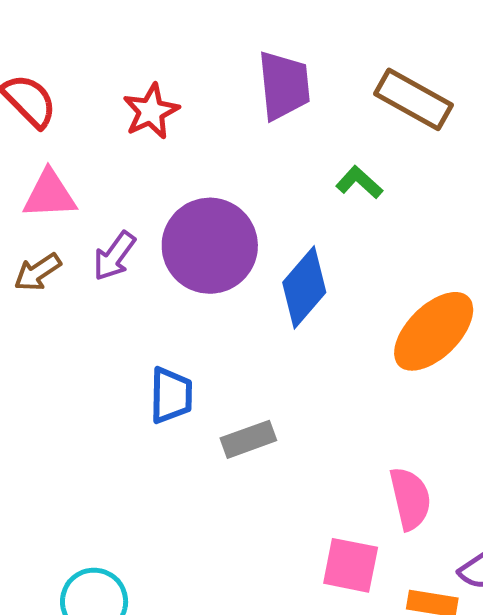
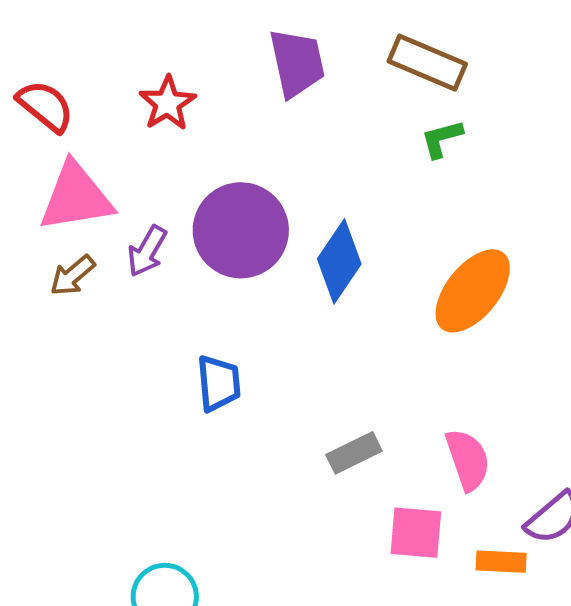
green L-shape: (359, 182) -> (442, 139), moved, turned -51
pink triangle: (50, 195) -> (76, 197), size x1.4
gray rectangle: (248, 439) -> (354, 453), moved

